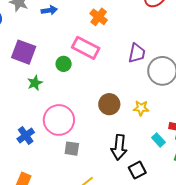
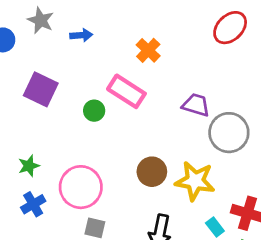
purple trapezoid: (137, 53) -> (196, 105), turned -90
green star: (35, 83) -> (29, 166), moved
yellow star: (141, 108) -> (195, 181), size x1.8

